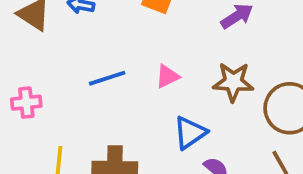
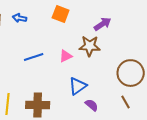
brown star: (233, 82) -> (90, 46), moved

